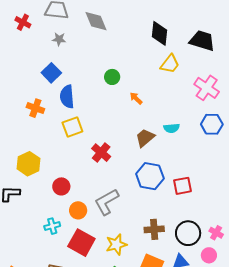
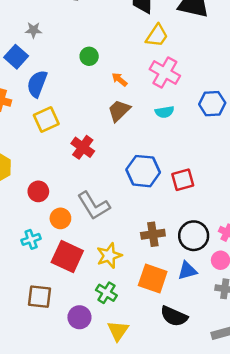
gray star: (59, 39) -> (33, 30), moved
pink cross: (207, 88) -> (165, 73), moved
blue semicircle: (67, 97) -> (37, 84), turned 30
brown trapezoid: (145, 138) -> (119, 111), moved
gray L-shape: (107, 202) -> (94, 206), turned -88

